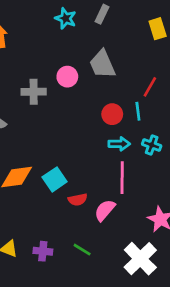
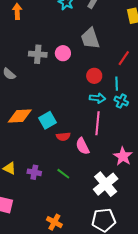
pink circle: (67, 77) -> (63, 53), moved
cyan line: (138, 111) -> (117, 84), moved
pink semicircle: (105, 210) -> (83, 146), turned -72

